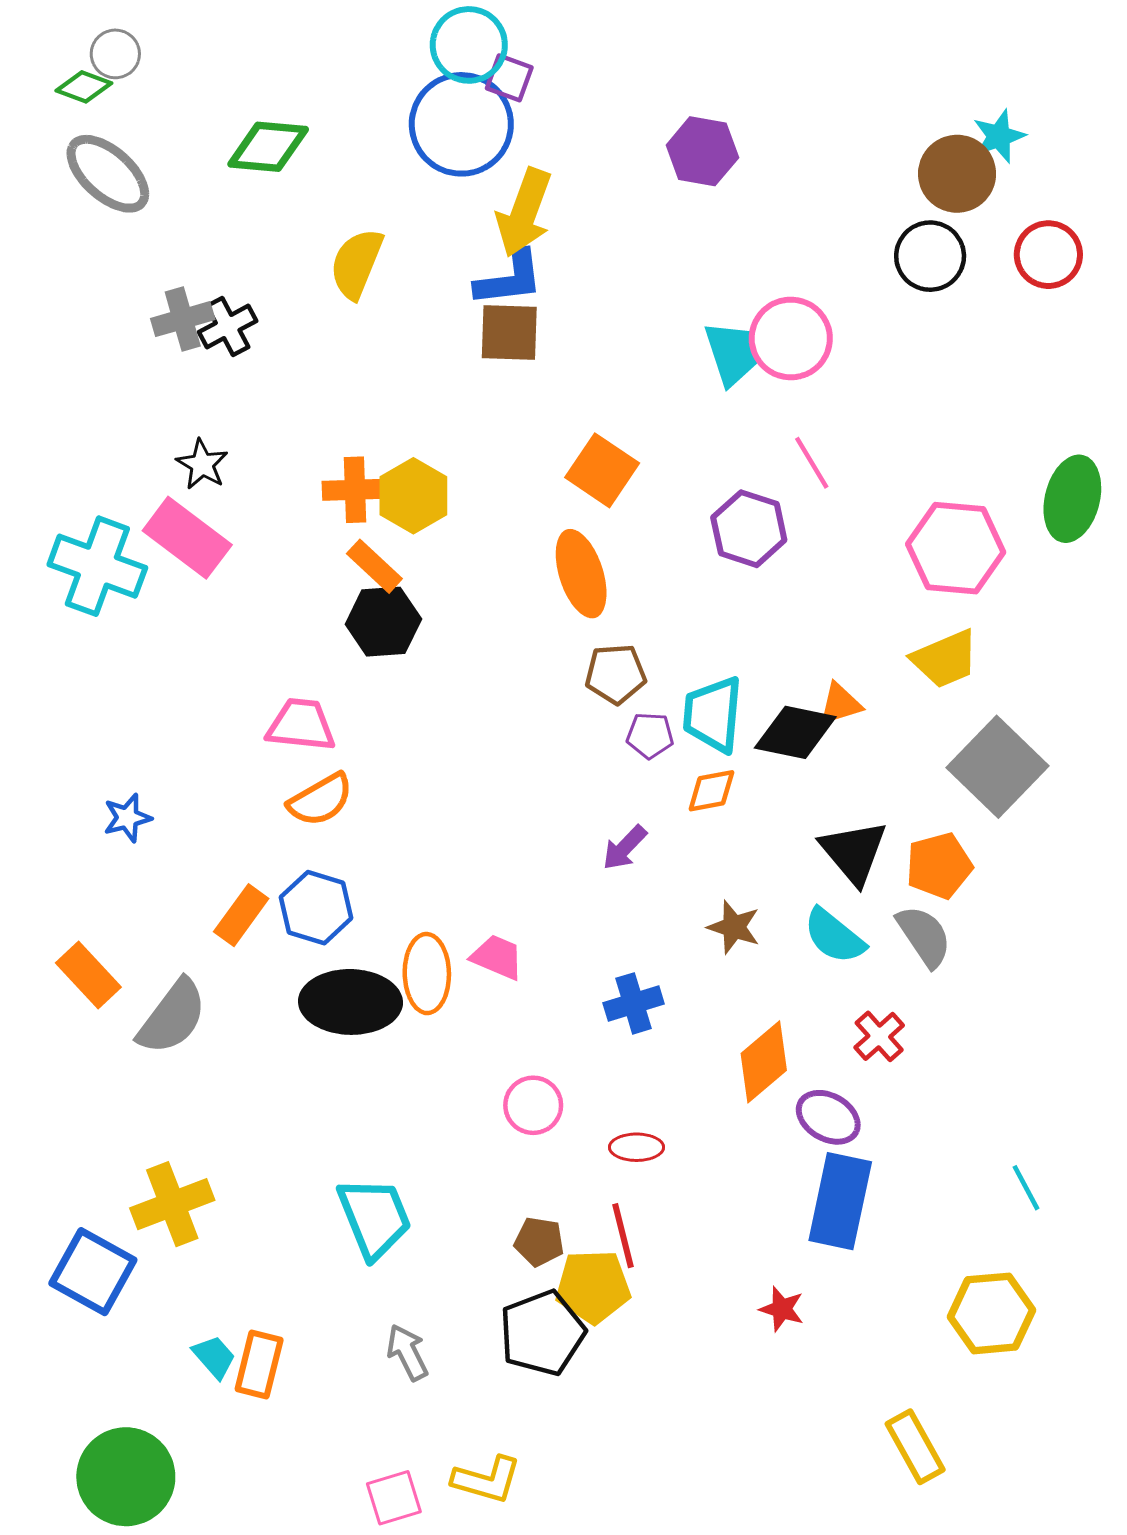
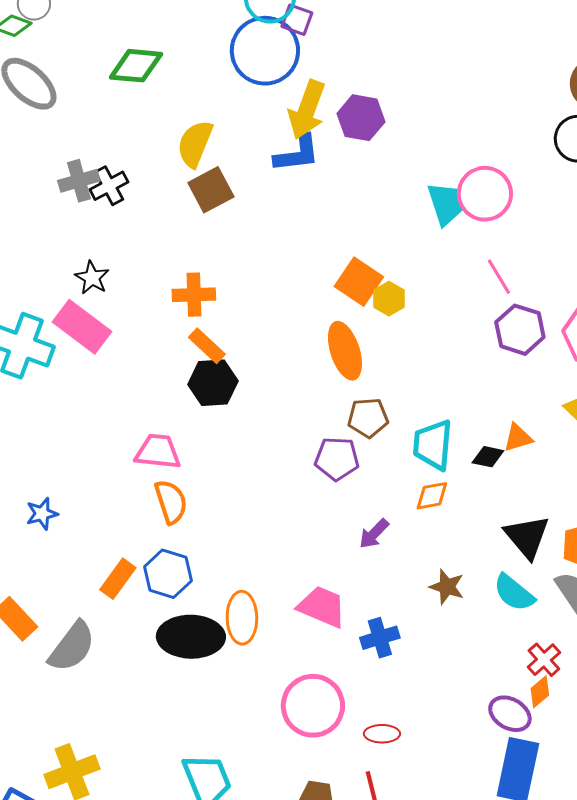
purple hexagon: (702, 151) -> (361, 118), moved
brown square: (509, 332) -> (211, 190), moved, turned -30
yellow hexagon: (413, 496) -> (389, 299), moved, size x0.7
purple hexagon: (749, 529) -> (520, 330), moved
black diamond: (795, 732) -> (488, 457), size x0.6
purple pentagon: (650, 735) -> (337, 459), moved, size x1.4
orange semicircle: (321, 800) -> (171, 502), turned -78
pink trapezoid: (497, 957) -> (322, 607), moved, size x1.4
orange diamond: (764, 1062) -> (540, 692), moved, size x0.6
pink circle: (533, 1105) -> (313, 706), size x1.6

